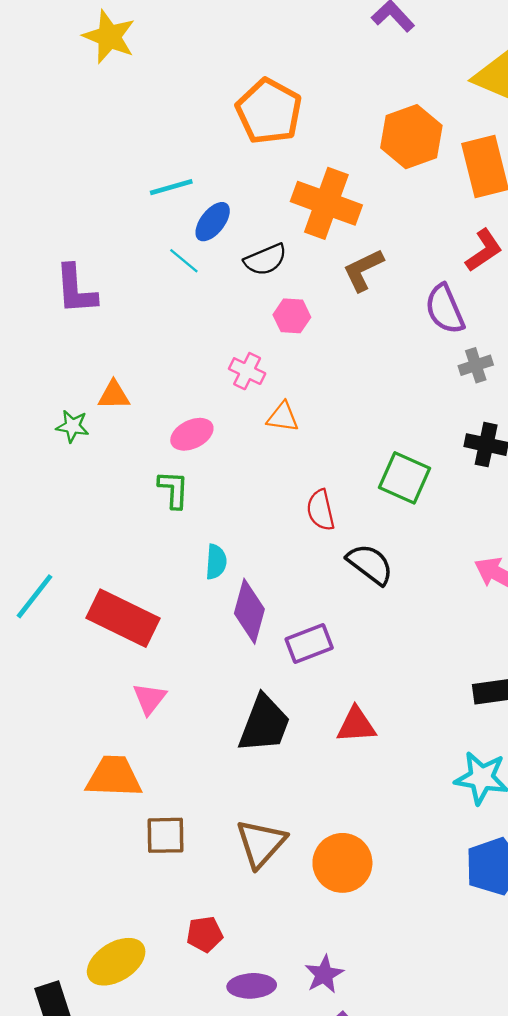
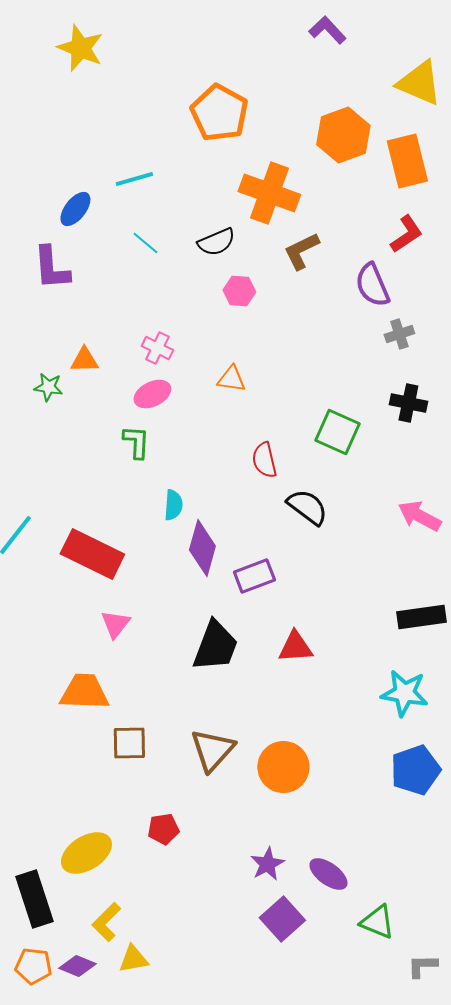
blue ellipse: (213, 222) -> (75, 209), moved
pink cross: (247, 371) -> (157, 348), moved
purple ellipse: (252, 986) -> (328, 874), moved, turned 39

